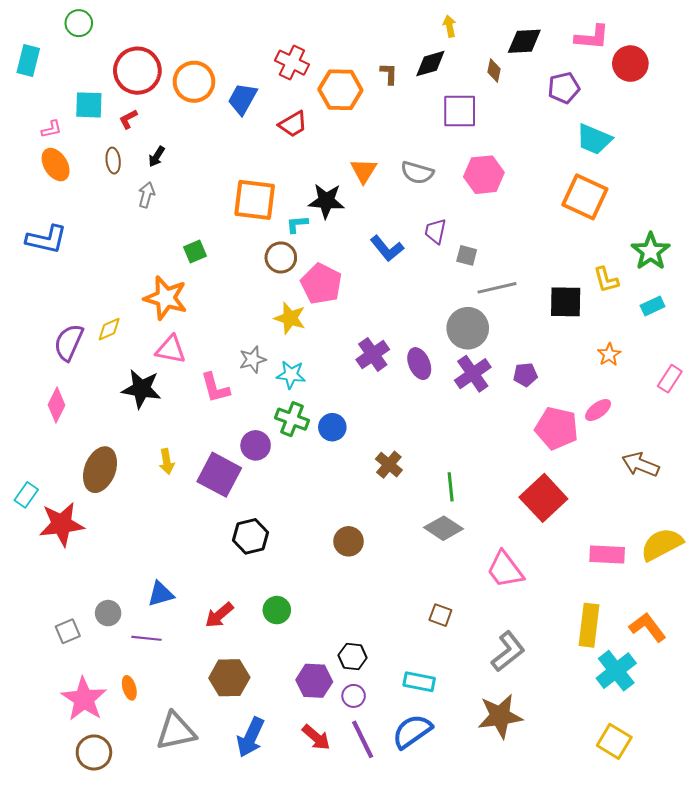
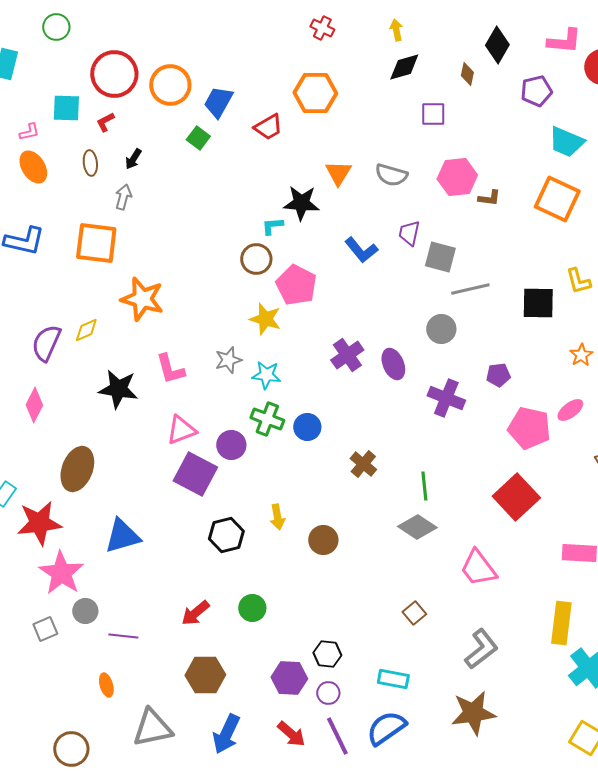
yellow arrow: (450, 26) -> (396, 30), moved
black diamond: (524, 41) -> (497, 45), turned -57
red cross: (292, 63) -> (322, 28), moved, size x0.7
brown L-shape: (389, 74) -> (489, 198), moved, turned 95
purple square: (460, 111) -> (433, 114), size x0.7
orange square: (255, 200) -> (96, 243), moved
green square: (195, 251) -> (198, 138), moved, turned -30
gray square: (467, 255) -> (440, 257), size x1.5
gray circle: (468, 328) -> (441, 329), size x0.7
pink triangle: (171, 349) -> (181, 430), moved, turned -32
purple cross: (473, 374) -> (446, 398), moved, turned -33
pink L-shape: (215, 388) -> (170, 369), moved
yellow arrow: (167, 462) -> (277, 517), moved
blue triangle: (161, 594) -> (122, 536), moved, size x1.4
brown square: (440, 615) -> (414, 613), turned 30
pink star: (84, 699) -> (61, 573), moved

